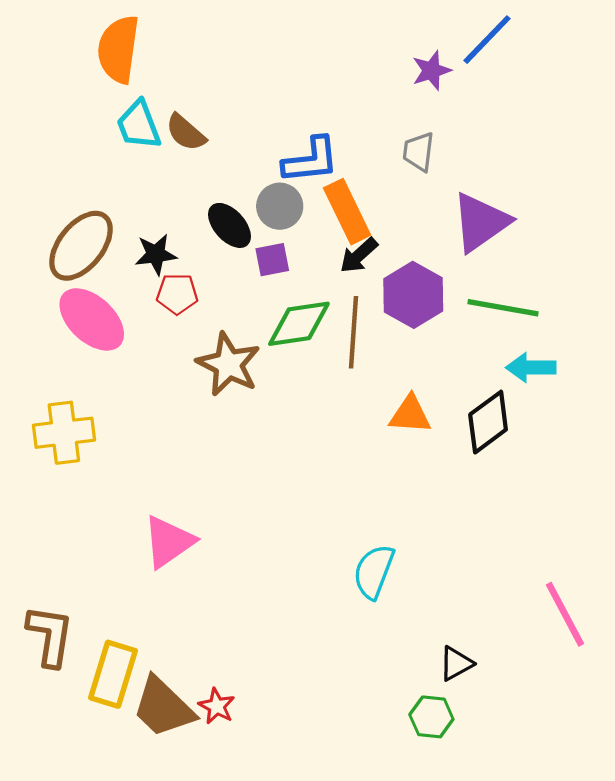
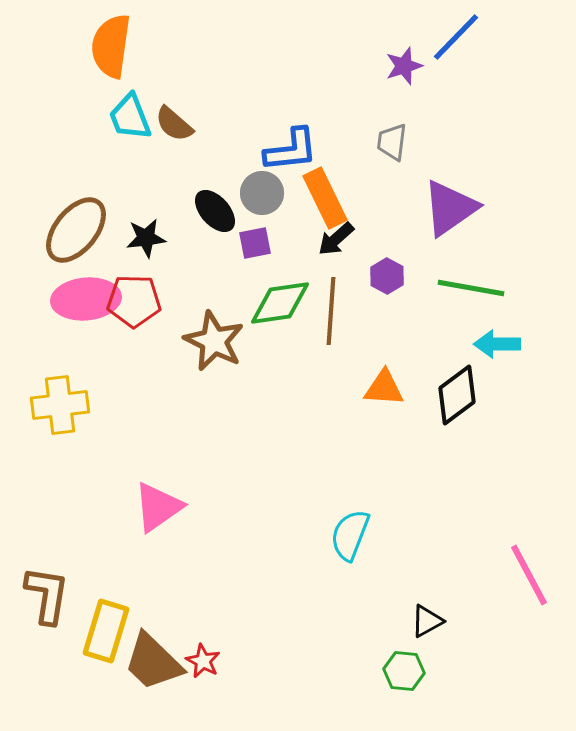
red pentagon: (177, 294) -> (134, 301), moved, size x1.4
purple hexagon: (413, 295) -> (387, 276), size x0.6
pink ellipse: (92, 319) -> (86, 299), turned -48

